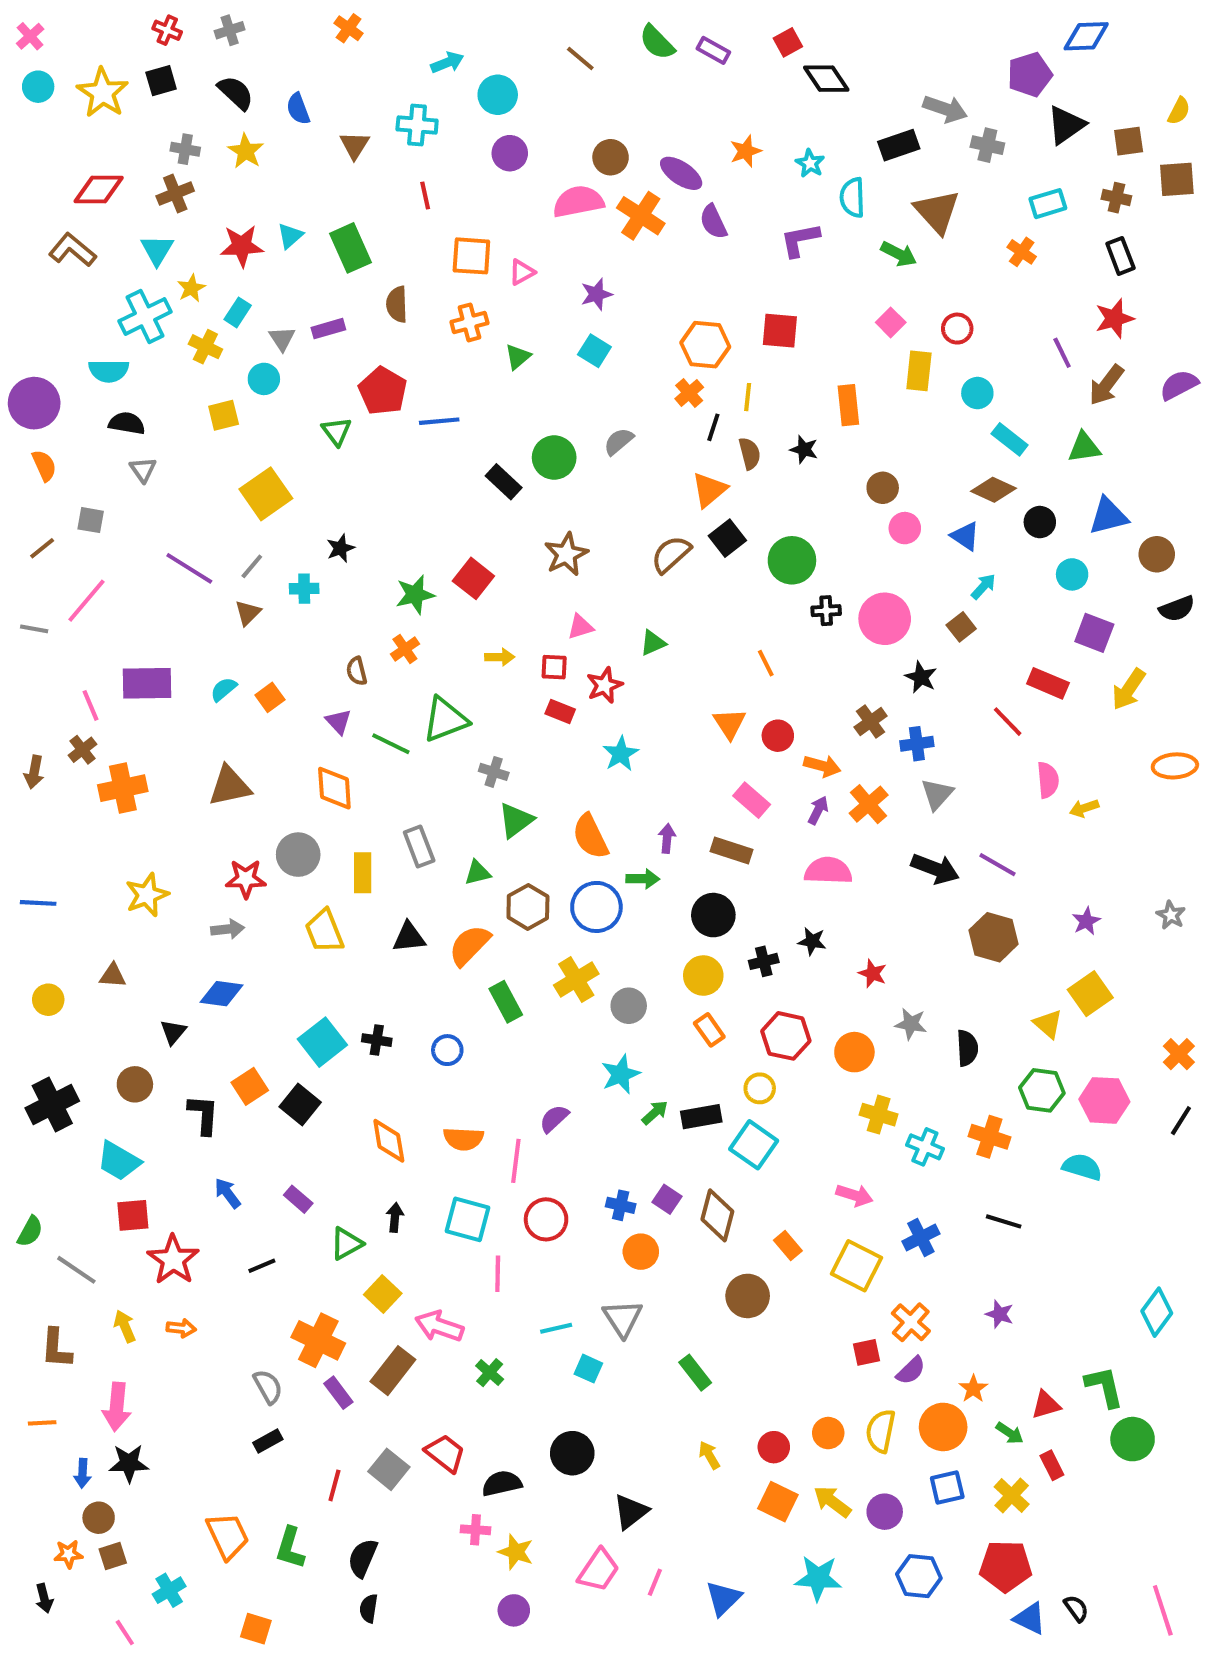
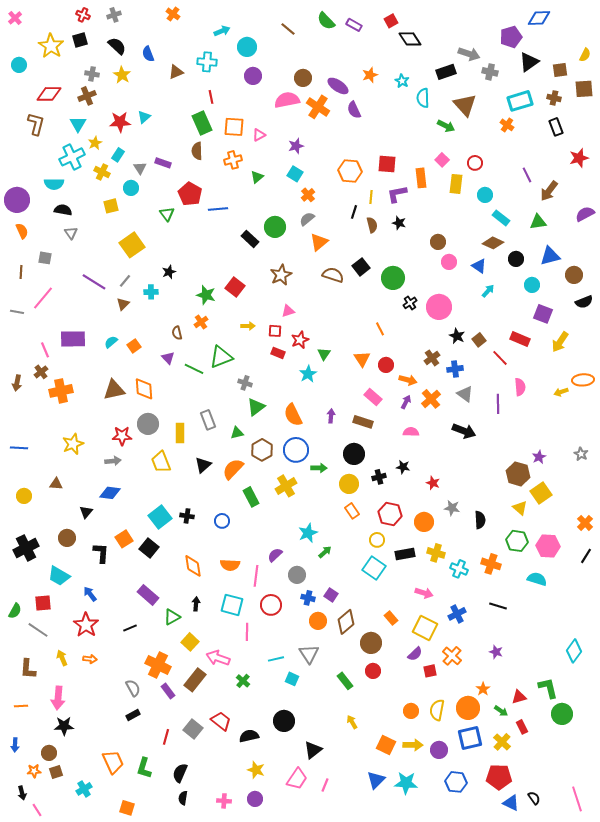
cyan circle: (38, 87) -> (19, 65), moved
brown triangle: (355, 145) -> (176, 72), turned 35
cyan rectangle: (1048, 204) -> (520, 101), size x1.4
purple L-shape: (800, 240) -> (397, 194), moved
green rectangle: (351, 248) -> (202, 123), moved
brown L-shape: (72, 250) -> (36, 124), turned 65
red star: (1114, 318) -> (579, 158), moved
purple rectangle: (328, 329) -> (163, 163), turned 35
purple semicircle: (1179, 385) -> (585, 214), moved
orange cross: (689, 393) -> (308, 195), moved
orange rectangle: (848, 405) -> (421, 178), moved
orange triangle: (709, 490) -> (319, 242), moved
brown line: (42, 548) -> (21, 272), turned -48
brown semicircle: (671, 554) -> (333, 275), turned 60
green star: (415, 595) -> (206, 295), turned 30
black cross: (826, 611) -> (410, 303), turned -32
brown square: (961, 627) -> (479, 340), moved
green triangle: (653, 643) -> (324, 354), moved, turned -32
orange diamond: (334, 788) -> (144, 389), moved
gray triangle: (937, 794) -> (465, 394), turned -36
yellow arrow: (1084, 808) -> (561, 392), moved
purple line: (998, 865) -> (498, 404), moved, turned 60
pink semicircle: (828, 871) -> (411, 432), size x0.7
green arrow: (643, 879) -> (319, 468), moved
black triangle: (409, 937) -> (203, 465), turned -36
brown hexagon: (993, 937) -> (518, 474), moved
gray circle: (629, 1006) -> (297, 575), moved
black rectangle: (701, 1117) -> (405, 554), moved
blue arrow: (228, 1193) -> (90, 594), moved
purple rectangle: (298, 1199) -> (148, 595), size x1.5
red square: (133, 1215) -> (43, 603), moved
brown diamond: (717, 1215) -> (346, 622), moved, turned 35
purple semicircle: (911, 1371) -> (415, 654), moved
red circle: (774, 1447) -> (373, 671), moved
blue arrow: (82, 1473) -> (15, 745), moved
blue square: (947, 1487) -> (470, 738), size x1.4
yellow arrow: (832, 1502) -> (413, 745), turned 144
pink cross: (476, 1530) -> (224, 801), moved
blue triangle: (723, 1598) -> (376, 780), moved
pink line: (125, 1633) -> (37, 810), moved

